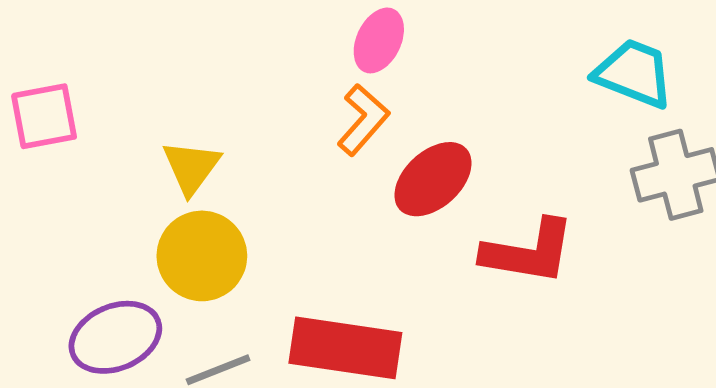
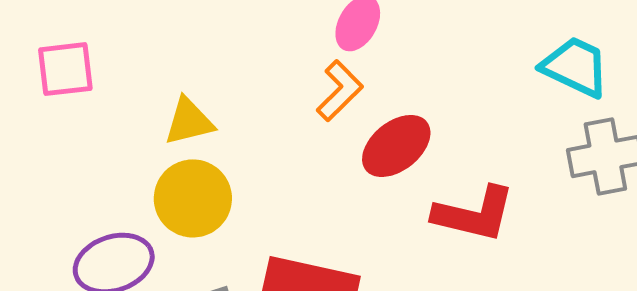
yellow triangle: (191, 167) -> (189, 122), turned 36

